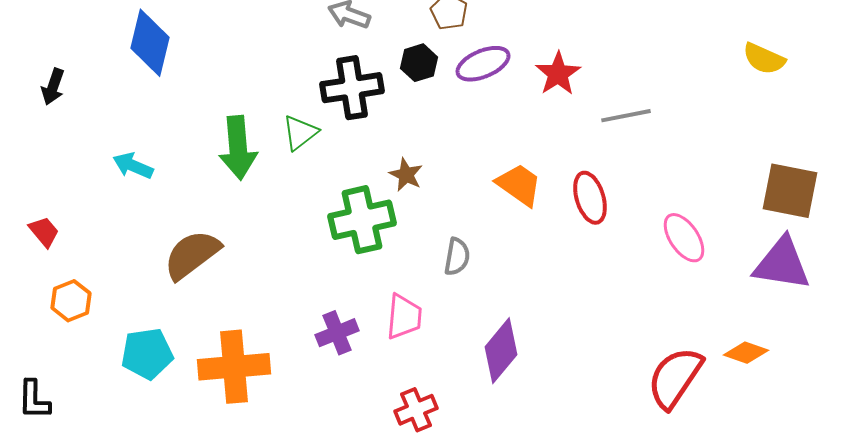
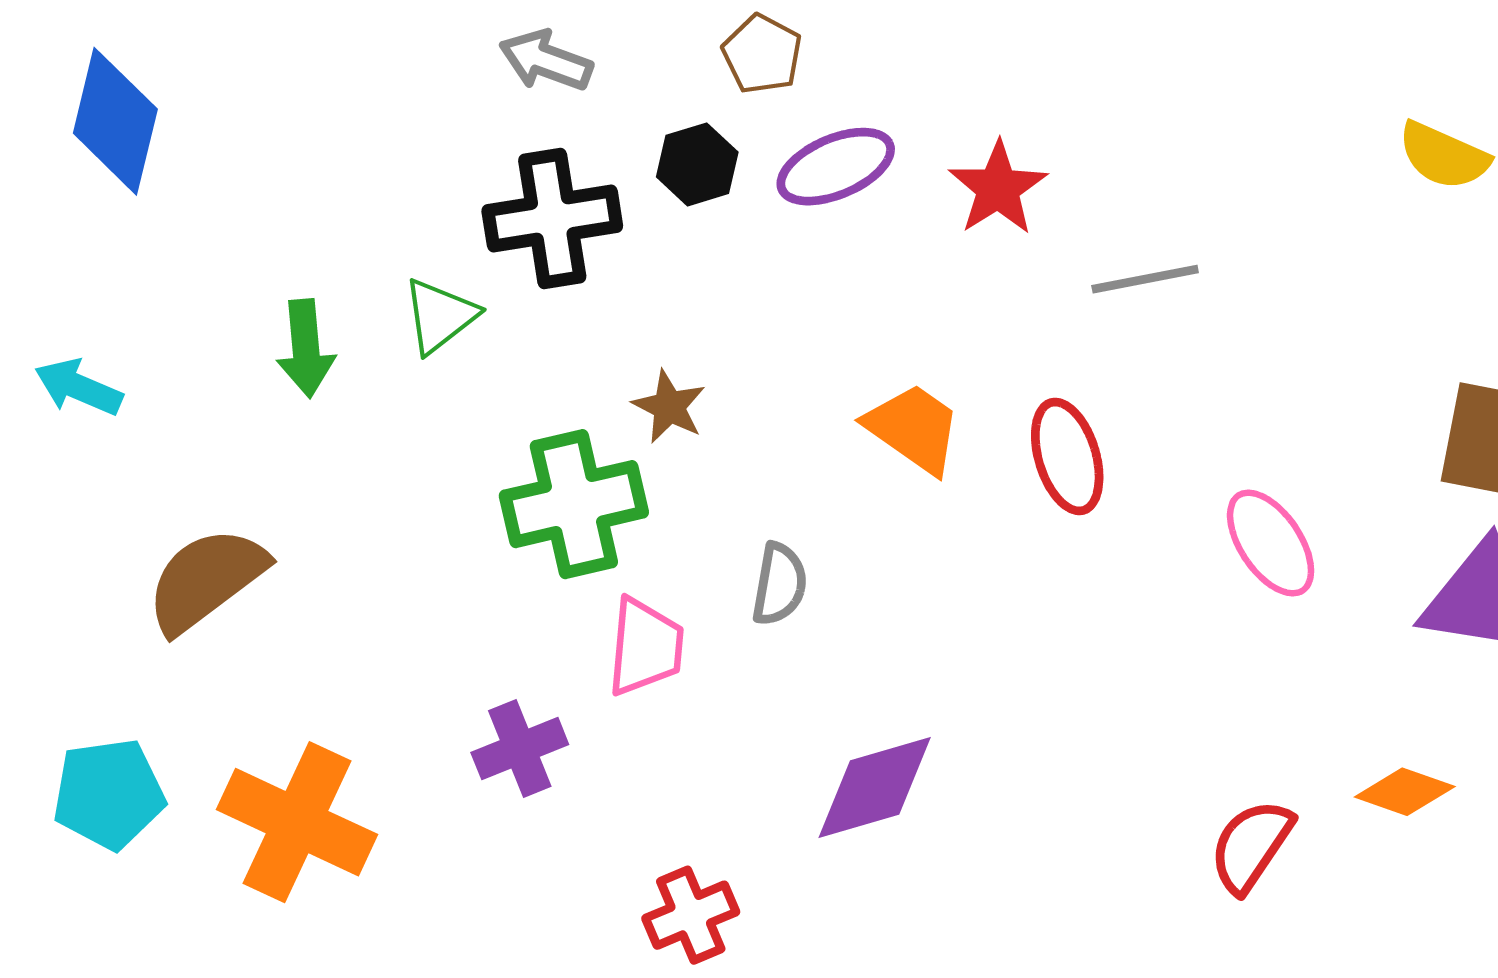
green arrow: (238, 148) -> (306, 348), size x0.7
pink trapezoid: (404, 317) -> (645, 647), moved
purple diamond: (501, 351) -> (875, 787), turned 34
orange cross: (234, 367) -> (297, 822), turned 30
red semicircle: (675, 378) -> (1251, 846), size x0.7

